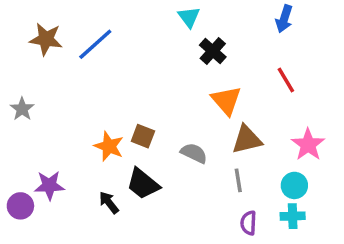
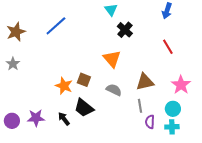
brown star: (46, 39) -> (16, 32), moved, turned -30
orange triangle: (226, 100) -> (112, 59), moved
purple star: (49, 185) -> (36, 118), moved
purple semicircle: (248, 223) -> (150, 122), moved

